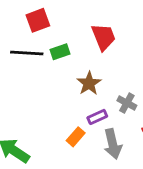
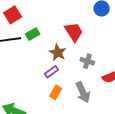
red trapezoid: (104, 37) -> (74, 32), moved
purple rectangle: (97, 117) -> (51, 72), moved

